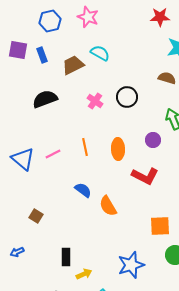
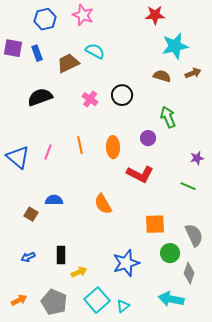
pink line: (53, 154) -> (48, 152), turned -42
blue semicircle: (83, 190) -> (54, 200), moved, turned -36
blue arrow: (17, 252) -> (28, 257), moved

